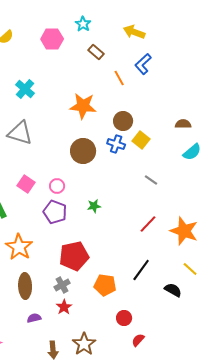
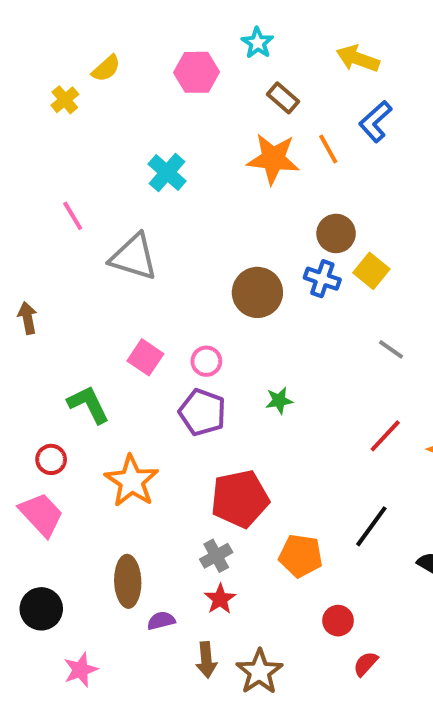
cyan cross: (25, 89) -> (167, 173), moved
orange star: (83, 106) -> (273, 159), moved
brown ellipse: (25, 286) -> (128, 581), moved
brown arrow: (53, 350) -> (206, 660), moved

